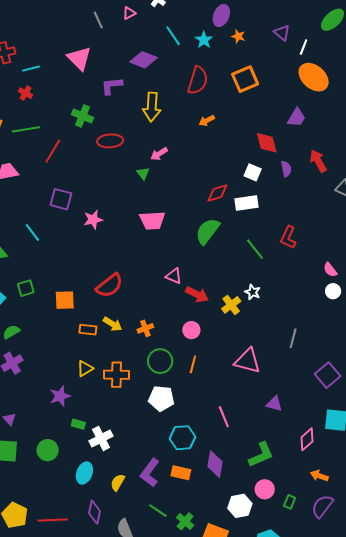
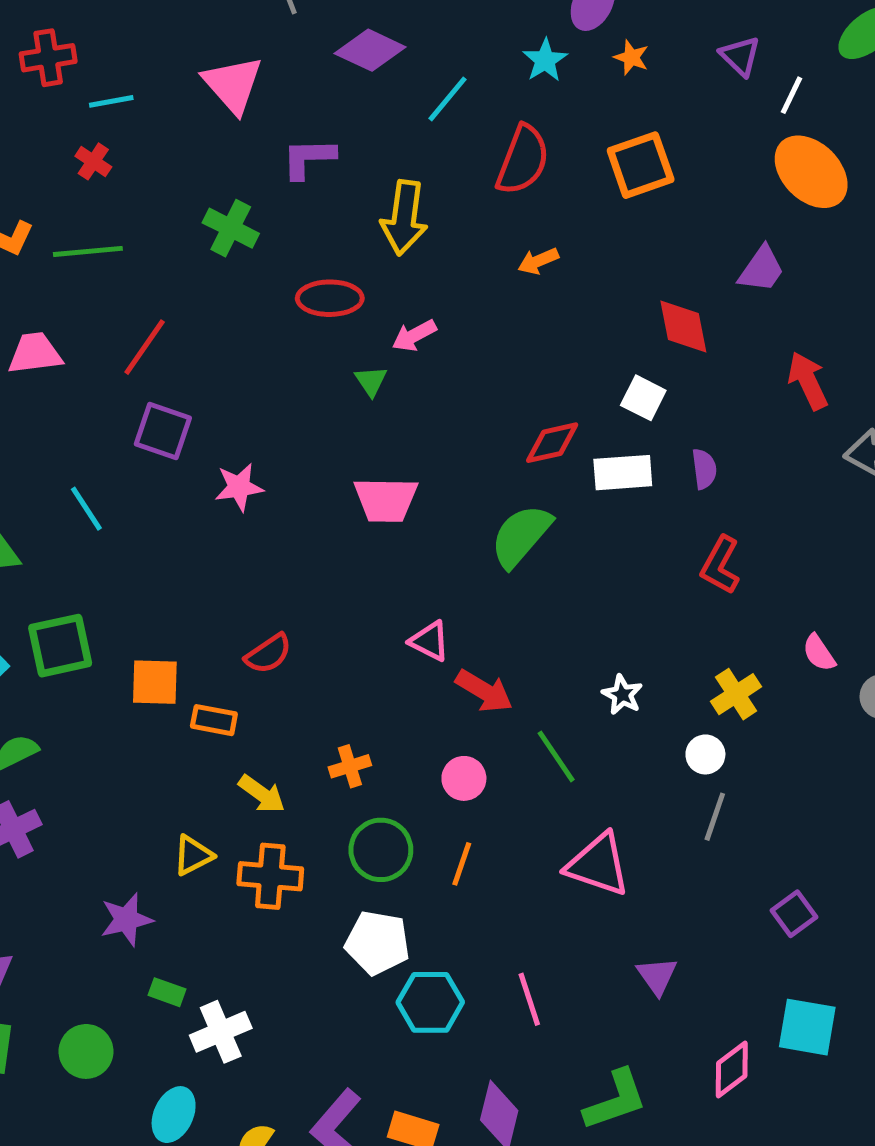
cyan line: (173, 36) -> (447, 99), moved, turned 70
purple diamond: (143, 60) -> (370, 50), moved
red ellipse: (110, 141) -> (330, 298), moved
red line: (53, 151) -> (145, 347), moved
purple semicircle: (286, 169) -> (704, 469), moved
green line: (255, 249) -> (556, 756), moved
red semicircle: (109, 286) -> (268, 654), size x0.7
green square: (26, 288) -> (60, 646), size x1.5
white circle: (333, 291) -> (705, 754), moved
yellow cross: (231, 305) -> (736, 694), moved
yellow arrow: (113, 324) -> (262, 794), moved
orange rectangle: (88, 330) -> (214, 720), moved
purple square: (328, 375) -> (794, 914), size x0.7
purple triangle: (274, 404) -> (657, 976), turned 36
cyan hexagon: (182, 438) -> (430, 1002), moved

